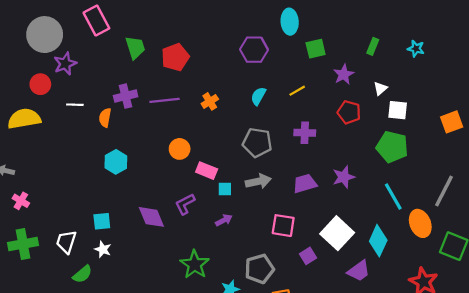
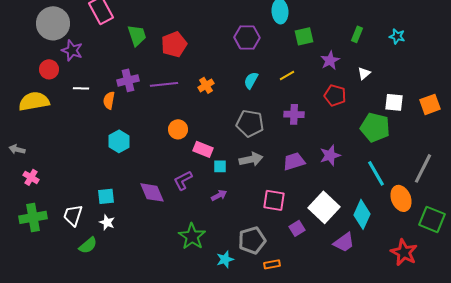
purple star: (65, 64) -> (72, 50), turned -30
white square: (398, 110) -> (394, 102), moved

